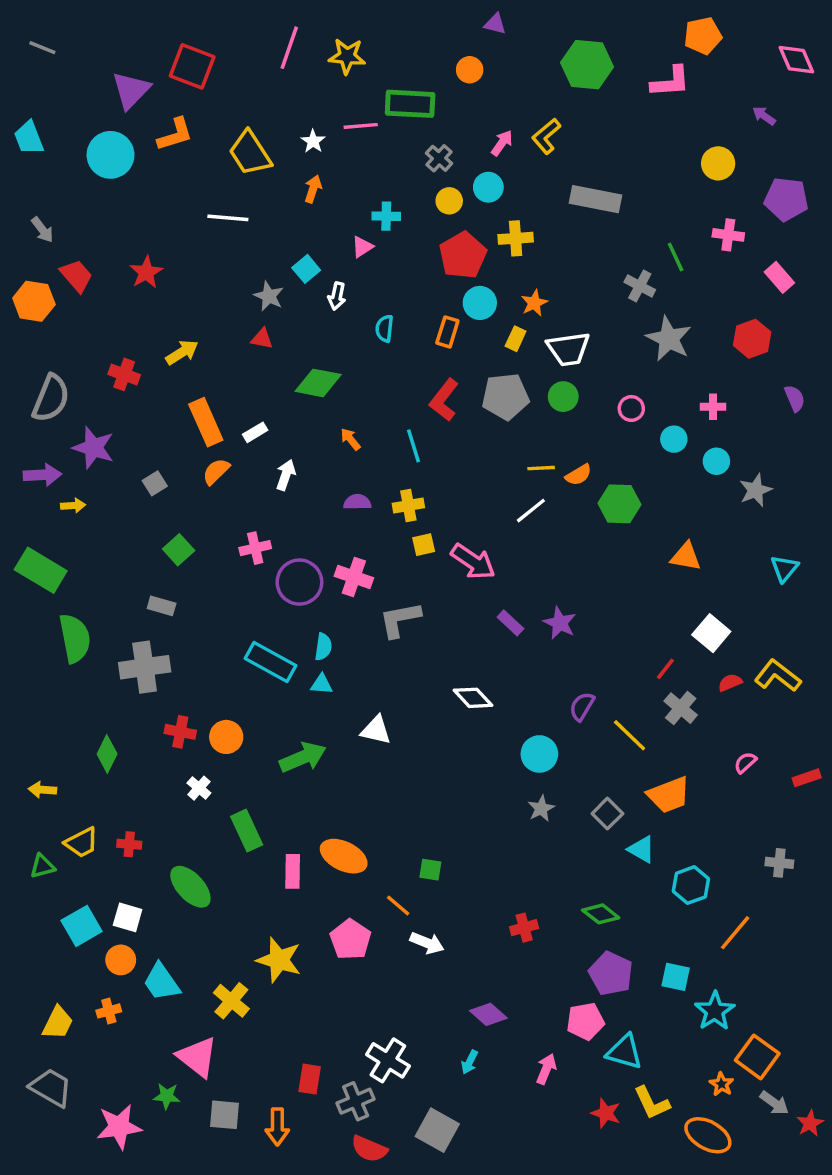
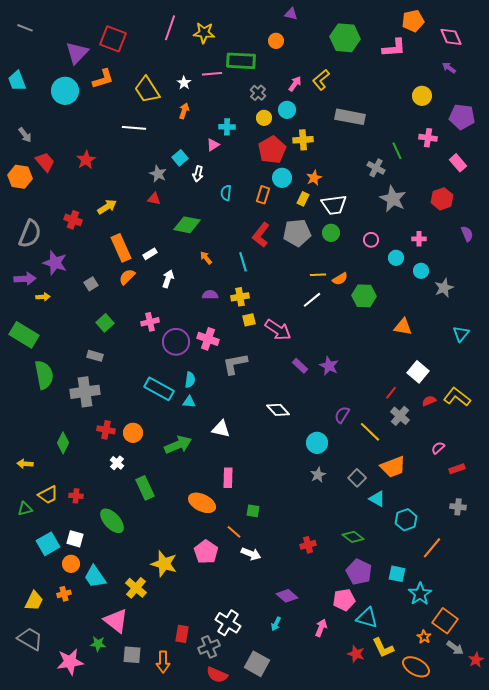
pink diamond: (796, 60) -> (451, 37), moved
red rectangle: (807, 778) -> (457, 469), moved
pink rectangle: (293, 871) -> (228, 478), moved

